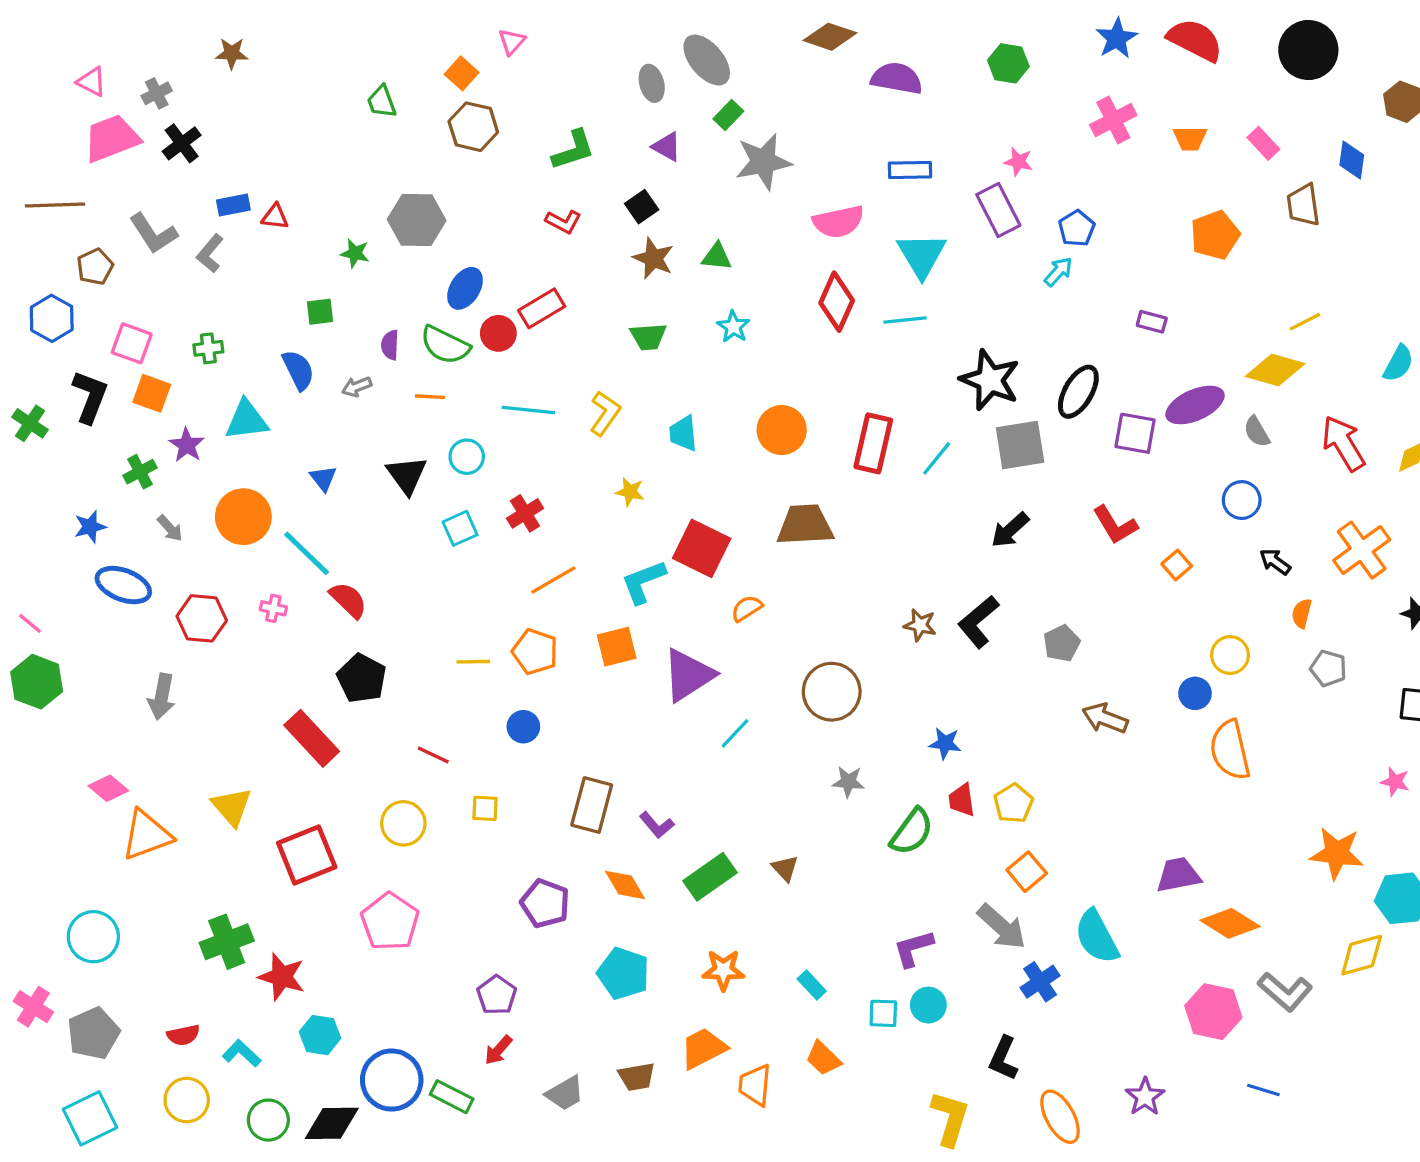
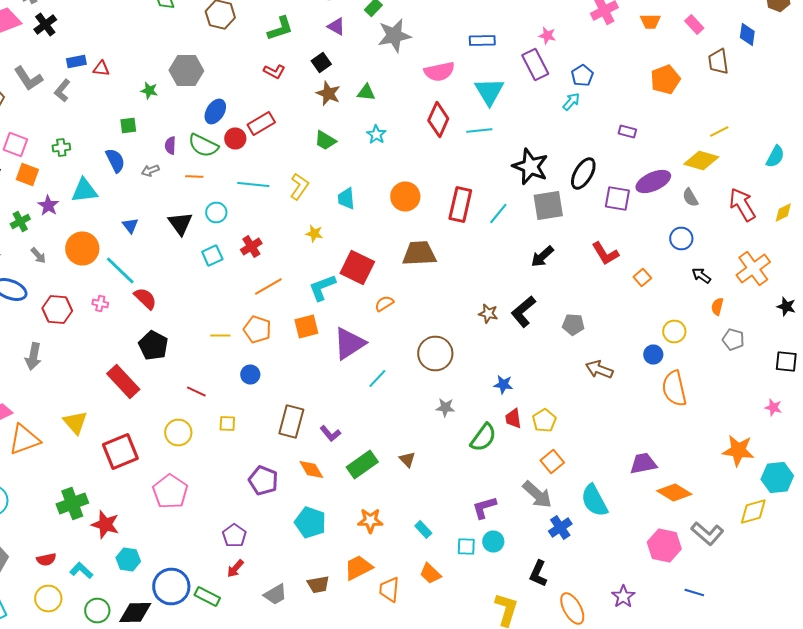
green trapezoid: (648, 337) -> (325, 140), turned 35
gray pentagon: (1062, 643) -> (573, 324), turned 30

